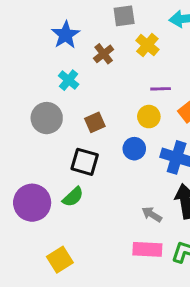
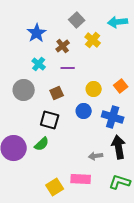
gray square: (124, 16) -> (77, 20), turned -35
purple line: (161, 89) -> (68, 68), moved
gray arrow: (152, 214) -> (96, 156), turned -40
pink rectangle: (147, 249) -> (81, 179), moved
yellow square: (60, 260) -> (55, 187), moved

